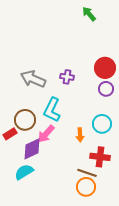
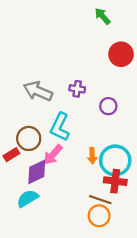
red circle: (105, 68) -> (121, 54), moved
purple circle: (106, 89) -> (108, 106), moved
cyan circle: (102, 124) -> (115, 160), moved, size x1.4

